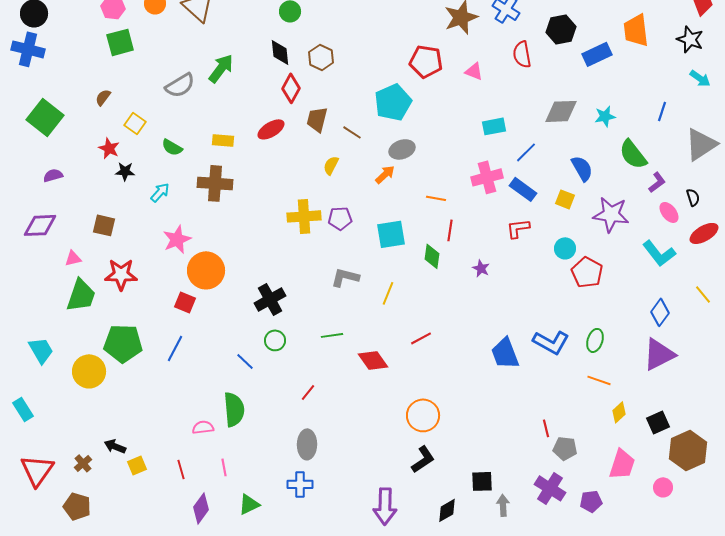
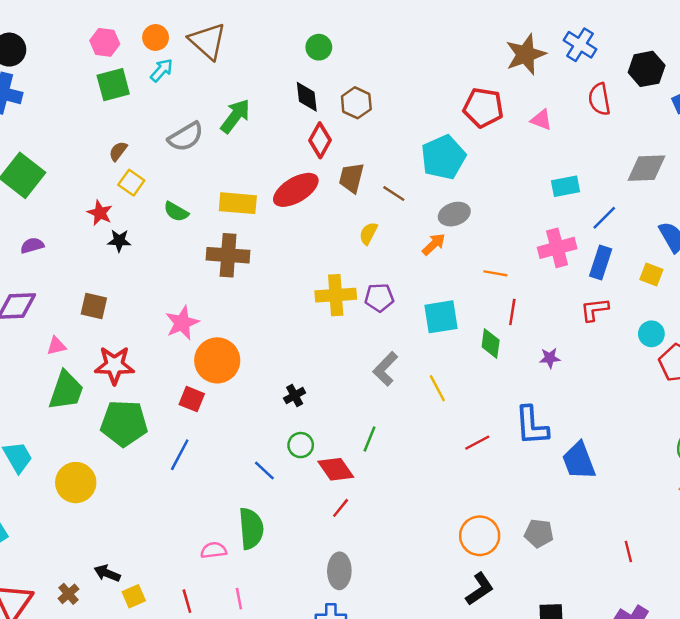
brown semicircle: (103, 97) -> (118, 151), moved
red ellipse: (271, 129) -> (296, 190), size x1.4
yellow rectangle: (223, 140) -> (238, 203), size x1.4
blue rectangle: (523, 189) -> (601, 262), turned 72
cyan arrow: (160, 192) -> (162, 70), moved
purple star: (481, 268) -> (550, 358), turned -30
gray L-shape: (345, 277) -> (385, 369), turned -60
yellow line: (388, 293) -> (437, 388), turned -50
black cross: (270, 299) -> (295, 395), size x0.6
green line: (332, 335) -> (370, 439), turned -60
blue L-shape: (551, 342) -> (532, 426), moved, turned 57
green pentagon: (123, 343) -> (124, 423), moved
red diamond: (373, 360) -> (336, 469), moved
gray pentagon: (565, 448) -> (539, 533), moved

